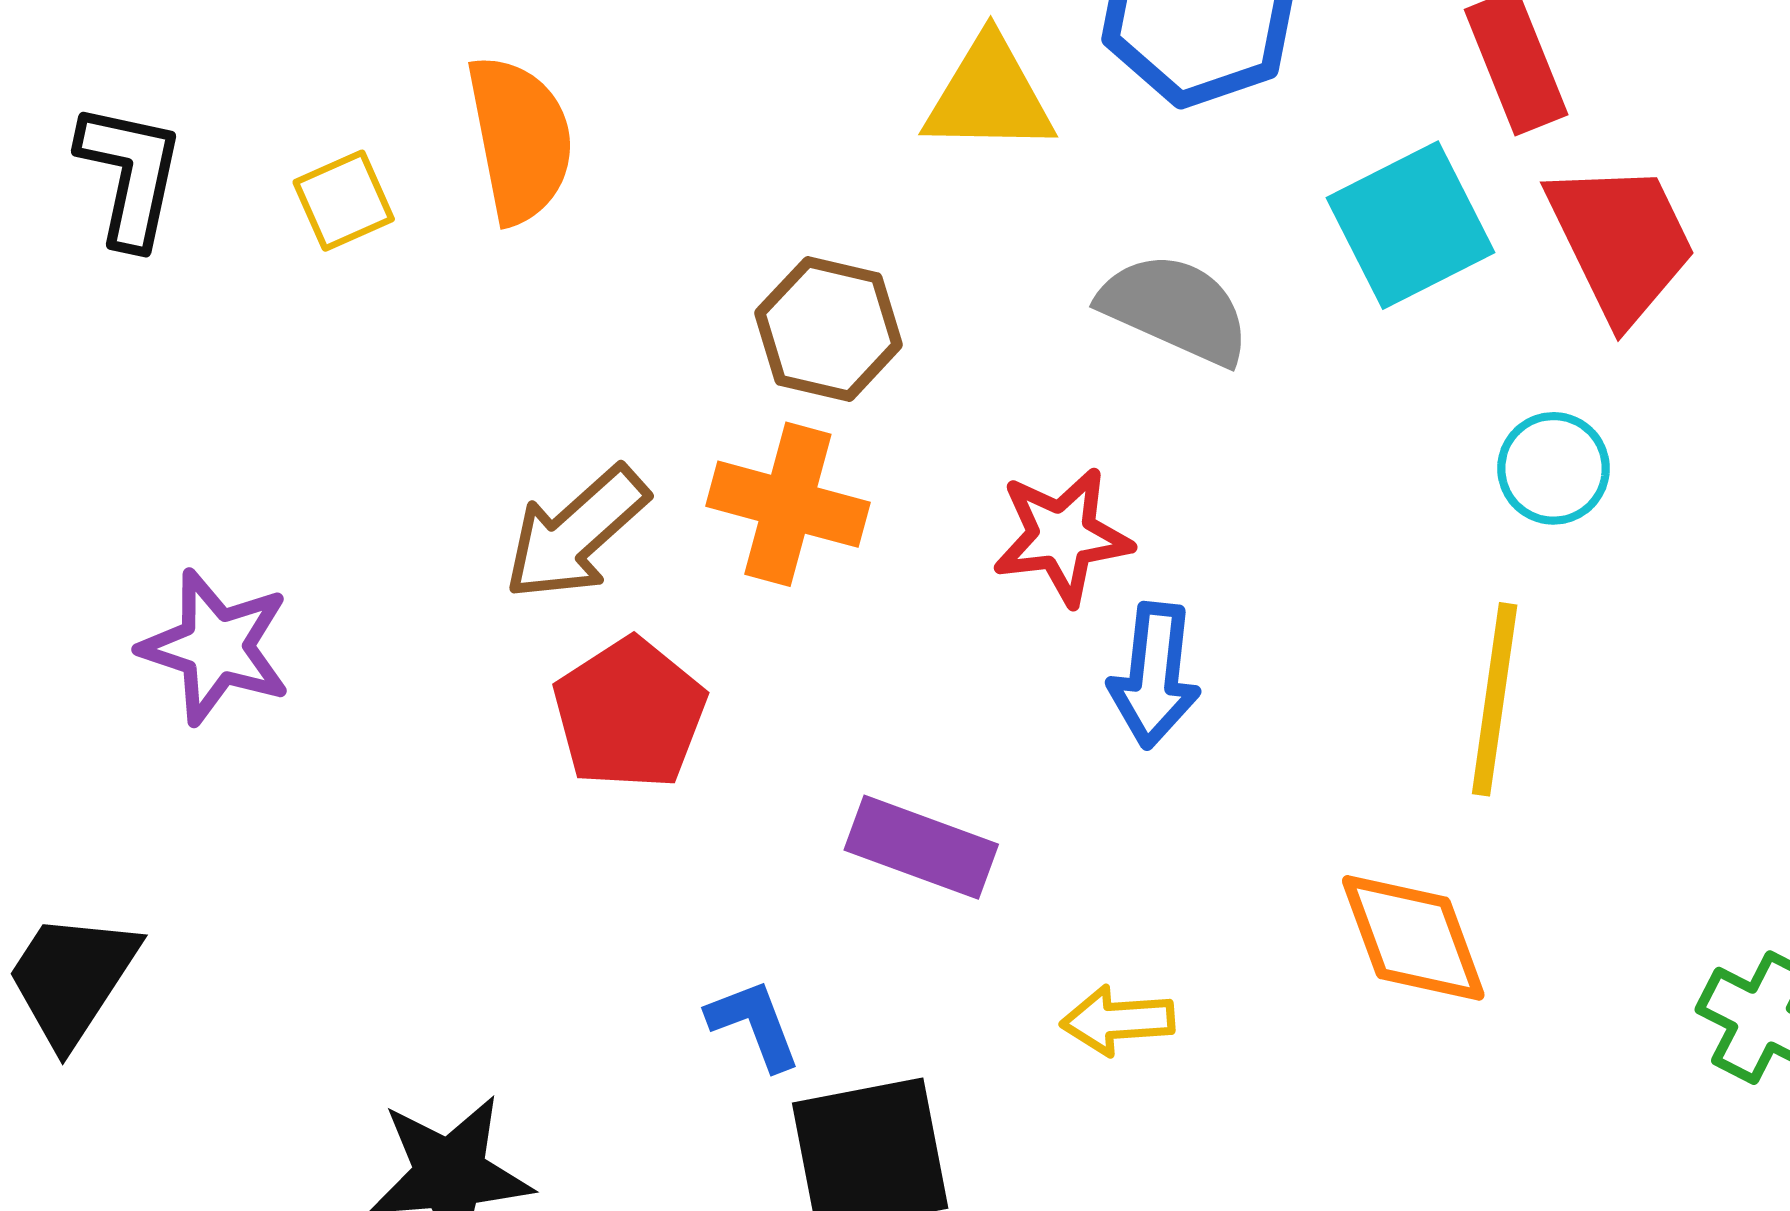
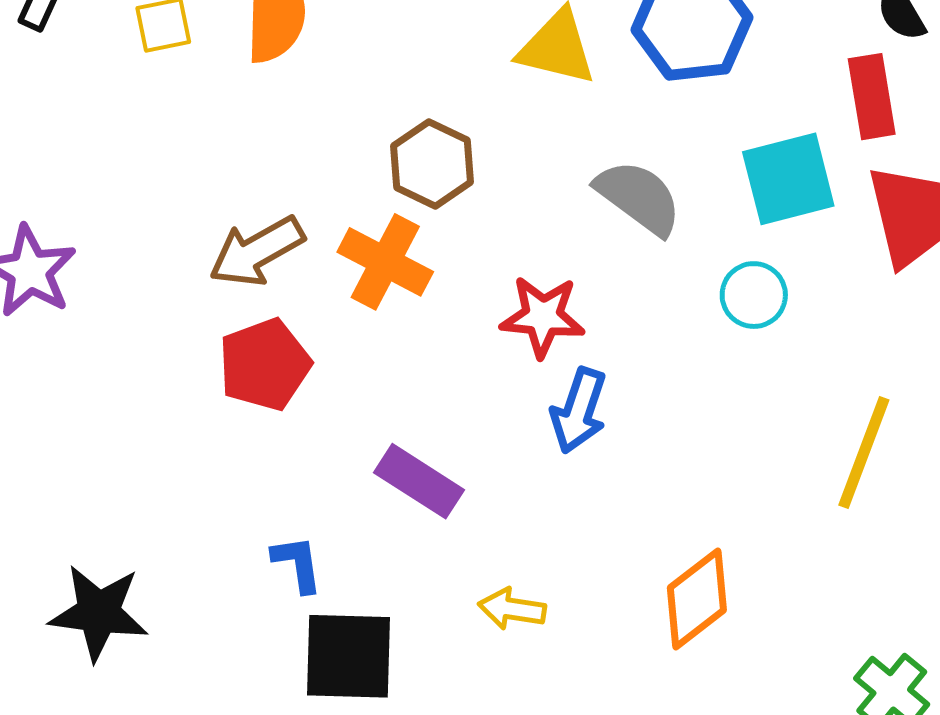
cyan circle: (1554, 468) -> (754, 295), moved
yellow line: (1495, 699) -> (864, 453), moved
orange diamond: (1413, 938) -> (697, 599), turned 60

